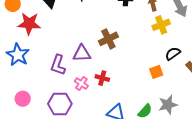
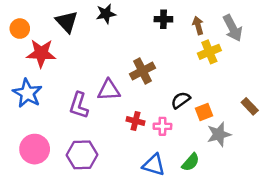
black semicircle: (173, 54) -> (181, 100), moved
pink cross: (81, 83) -> (162, 126), moved, turned -32
pink circle: (23, 99) -> (35, 149), size x1.5
gray star: (168, 105) -> (219, 134), moved

